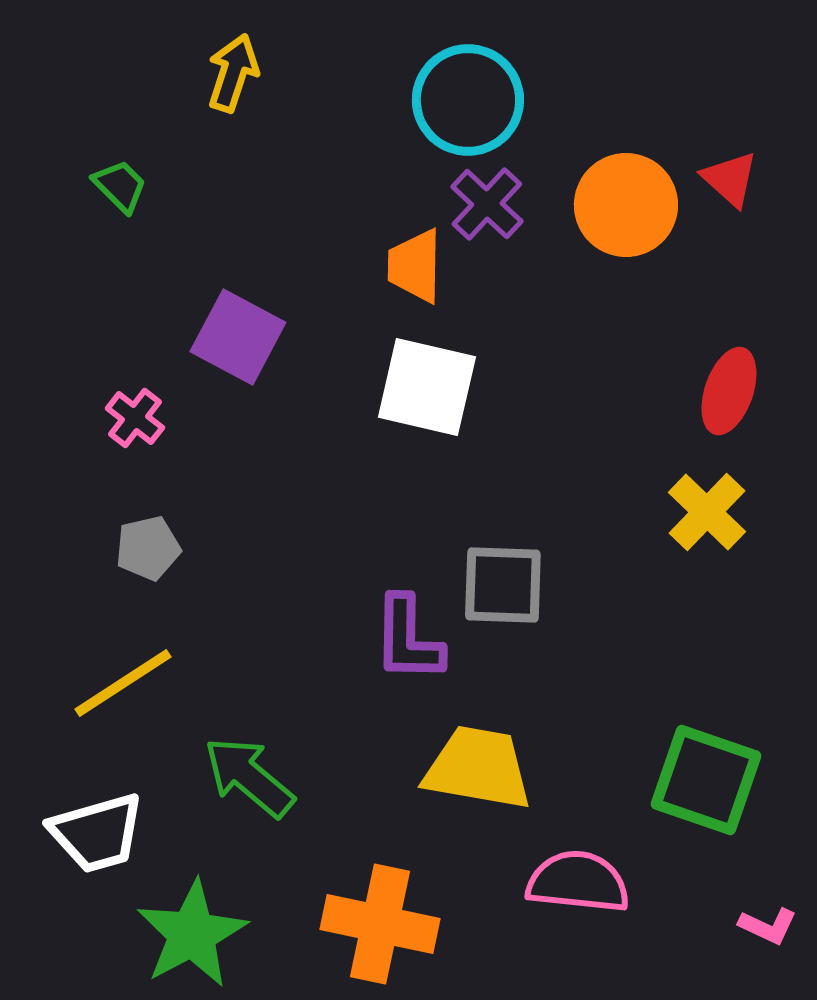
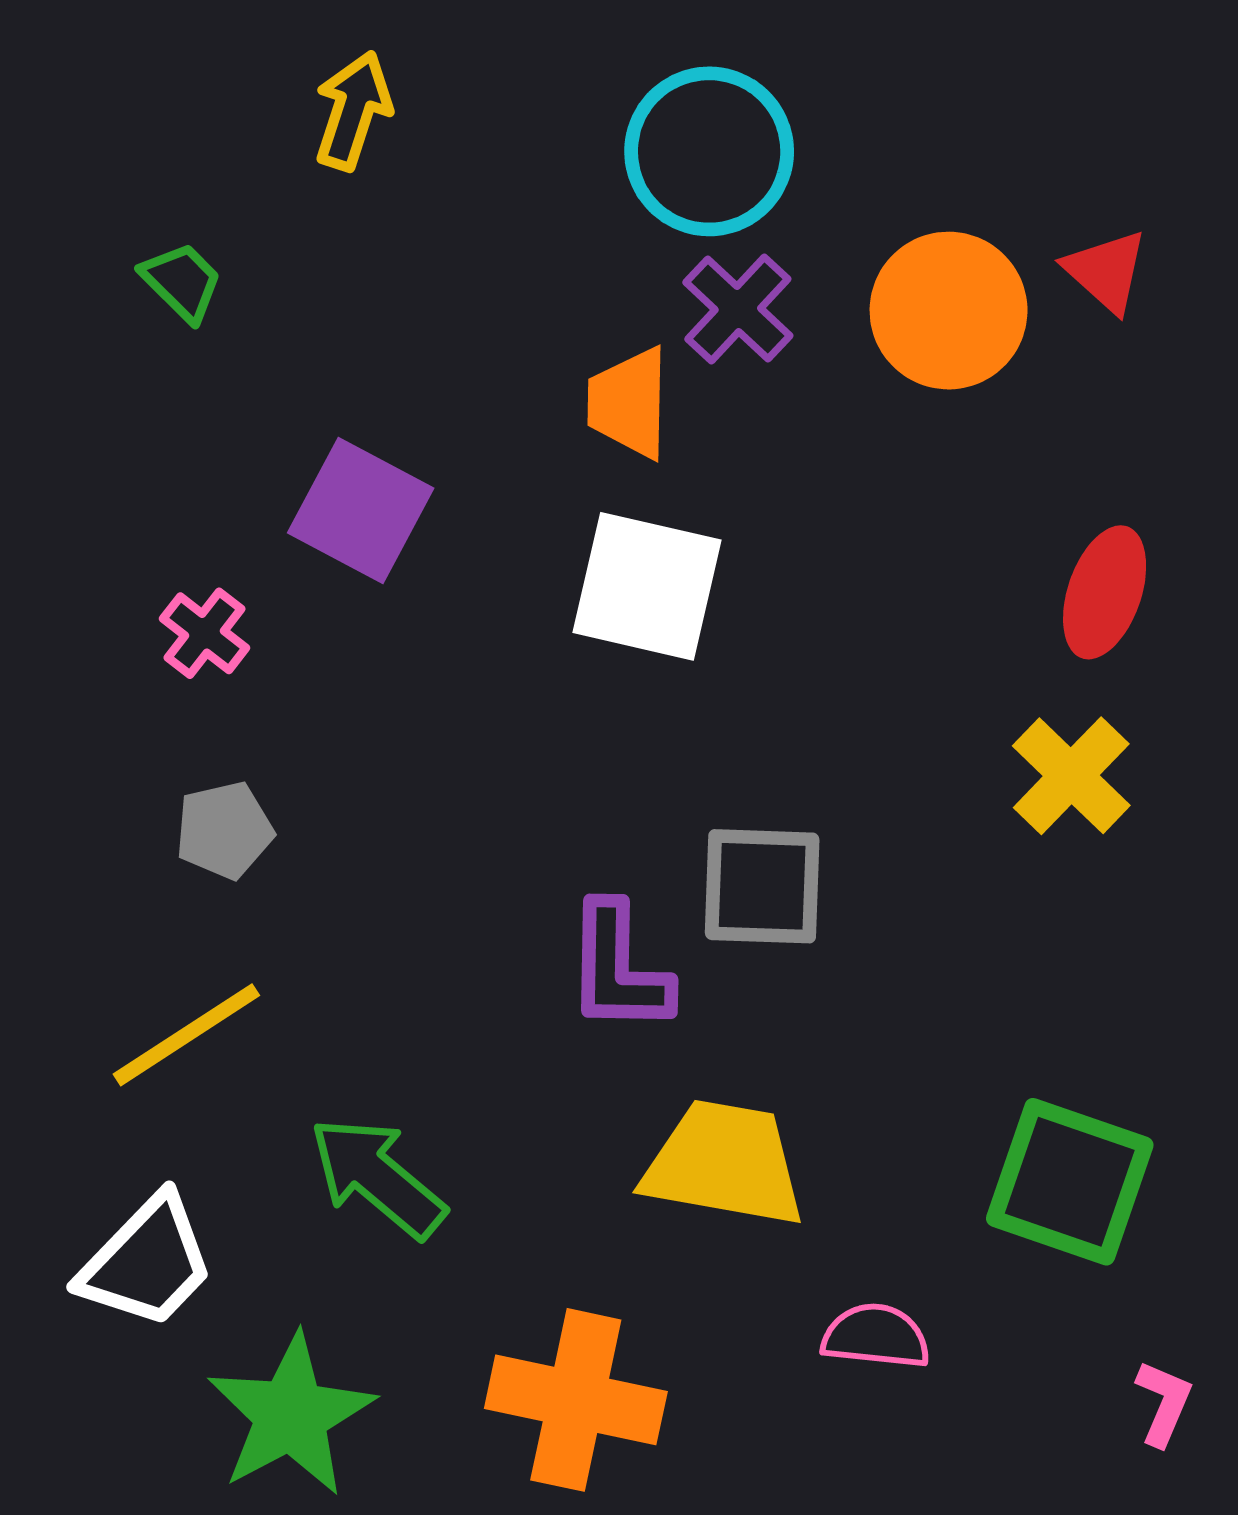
white trapezoid: (97, 833) -> (147, 1262), turned -30
pink semicircle: (578, 882) -> (876, 1336), size x0.7
pink L-shape: (768, 926) -> (1164, 1403), turned -92

